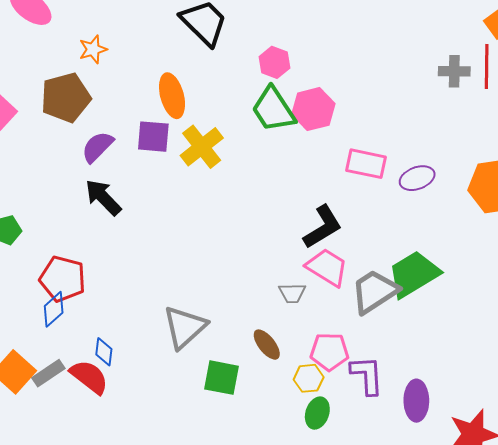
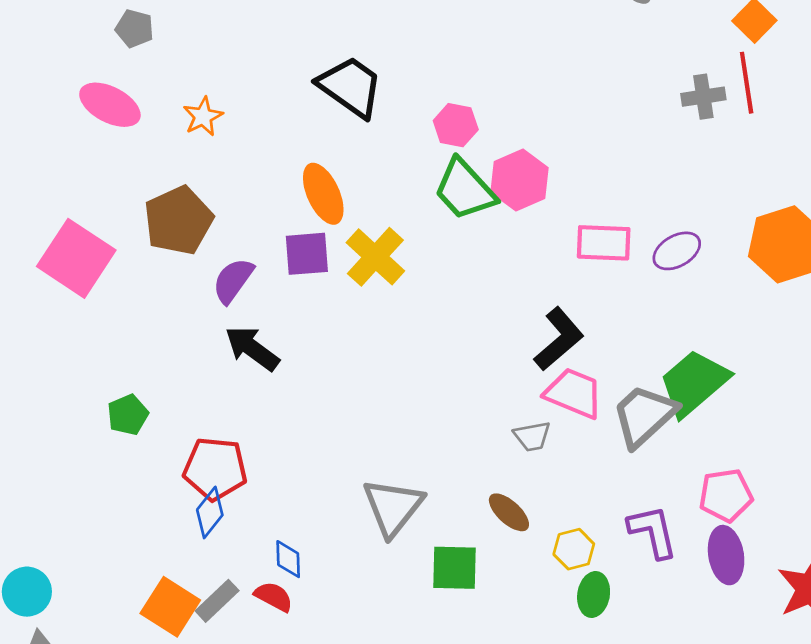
orange star: (93, 49) -> (203, 116), moved
pink pentagon: (329, 352) -> (726, 495), moved
red semicircle: (89, 377) -> (274, 597), size x0.7

